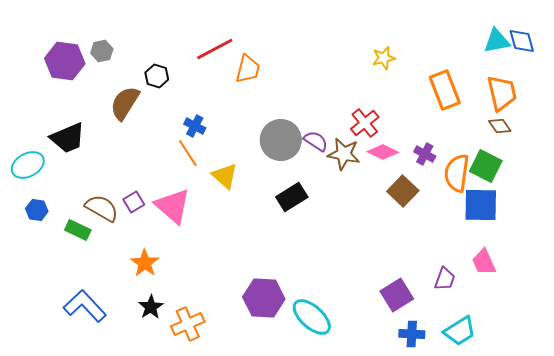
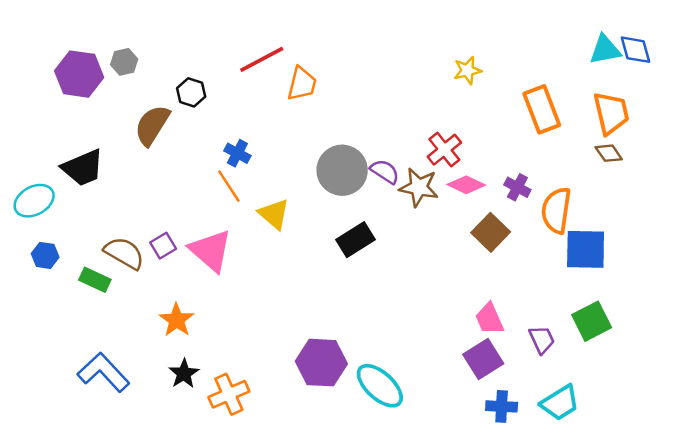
green square: (486, 166) -> (592, 321), moved, turned 36
pink trapezoid: (484, 262) -> (489, 319), moved
purple trapezoid: (445, 279) -> (542, 339), turned -45

